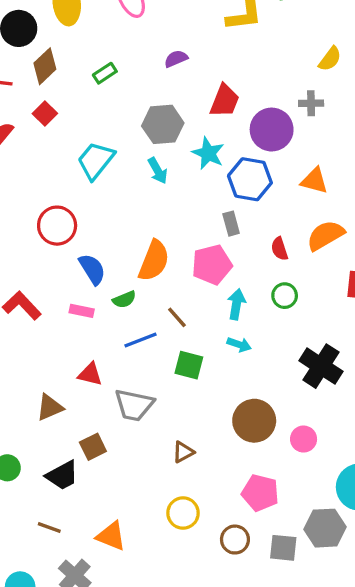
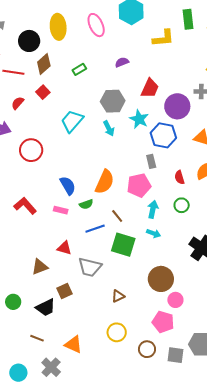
red circle: (57, 226) -> (31, 150), moved
green square: (189, 365) -> (123, 245), size x1.4
pink circle: (304, 439) -> (175, 300), moved

